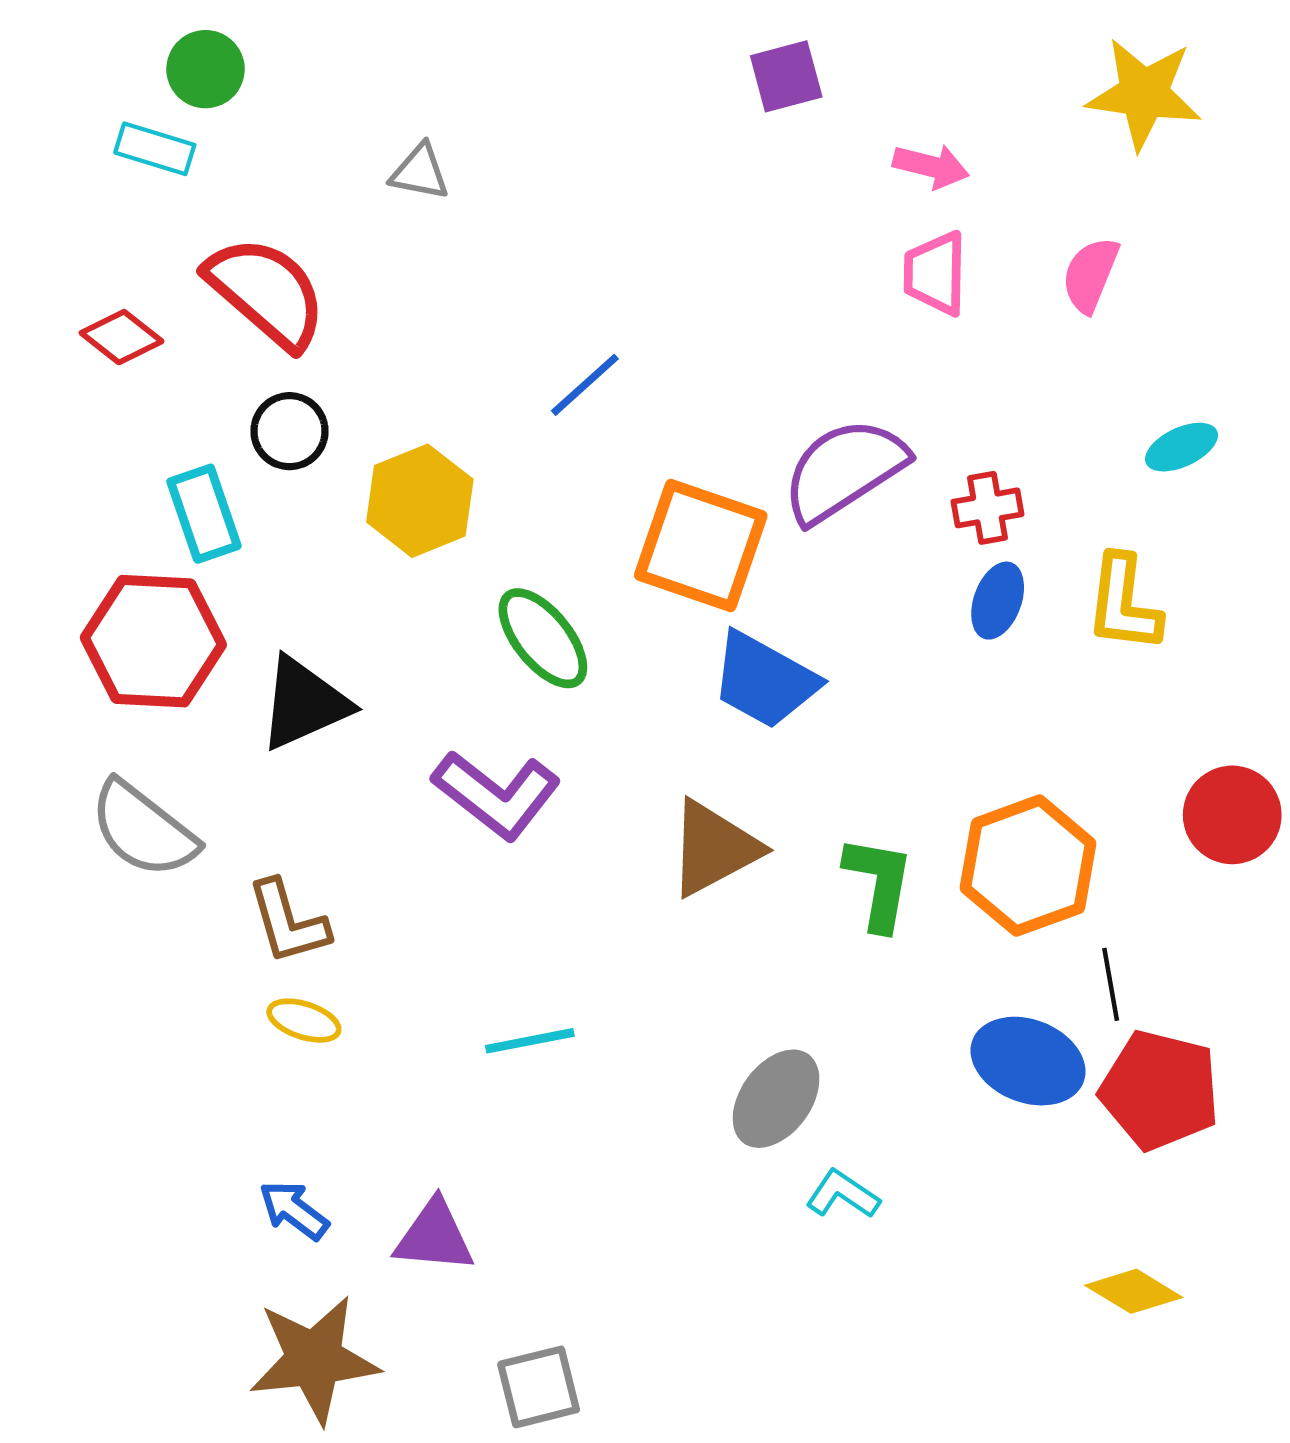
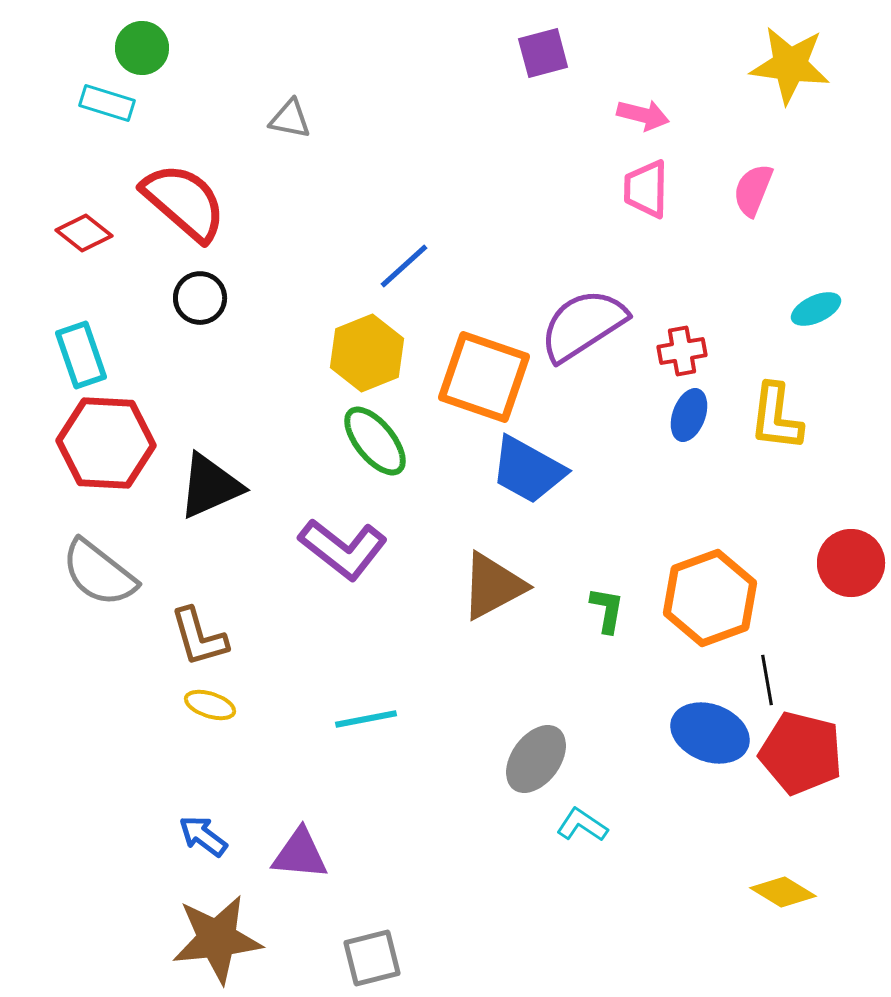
yellow hexagon: (420, 501) -> (367, 353), moved
cyan rectangle: (204, 514) -> (81, 355), moved
green L-shape: (879, 883) -> (607, 610), size x0.7

